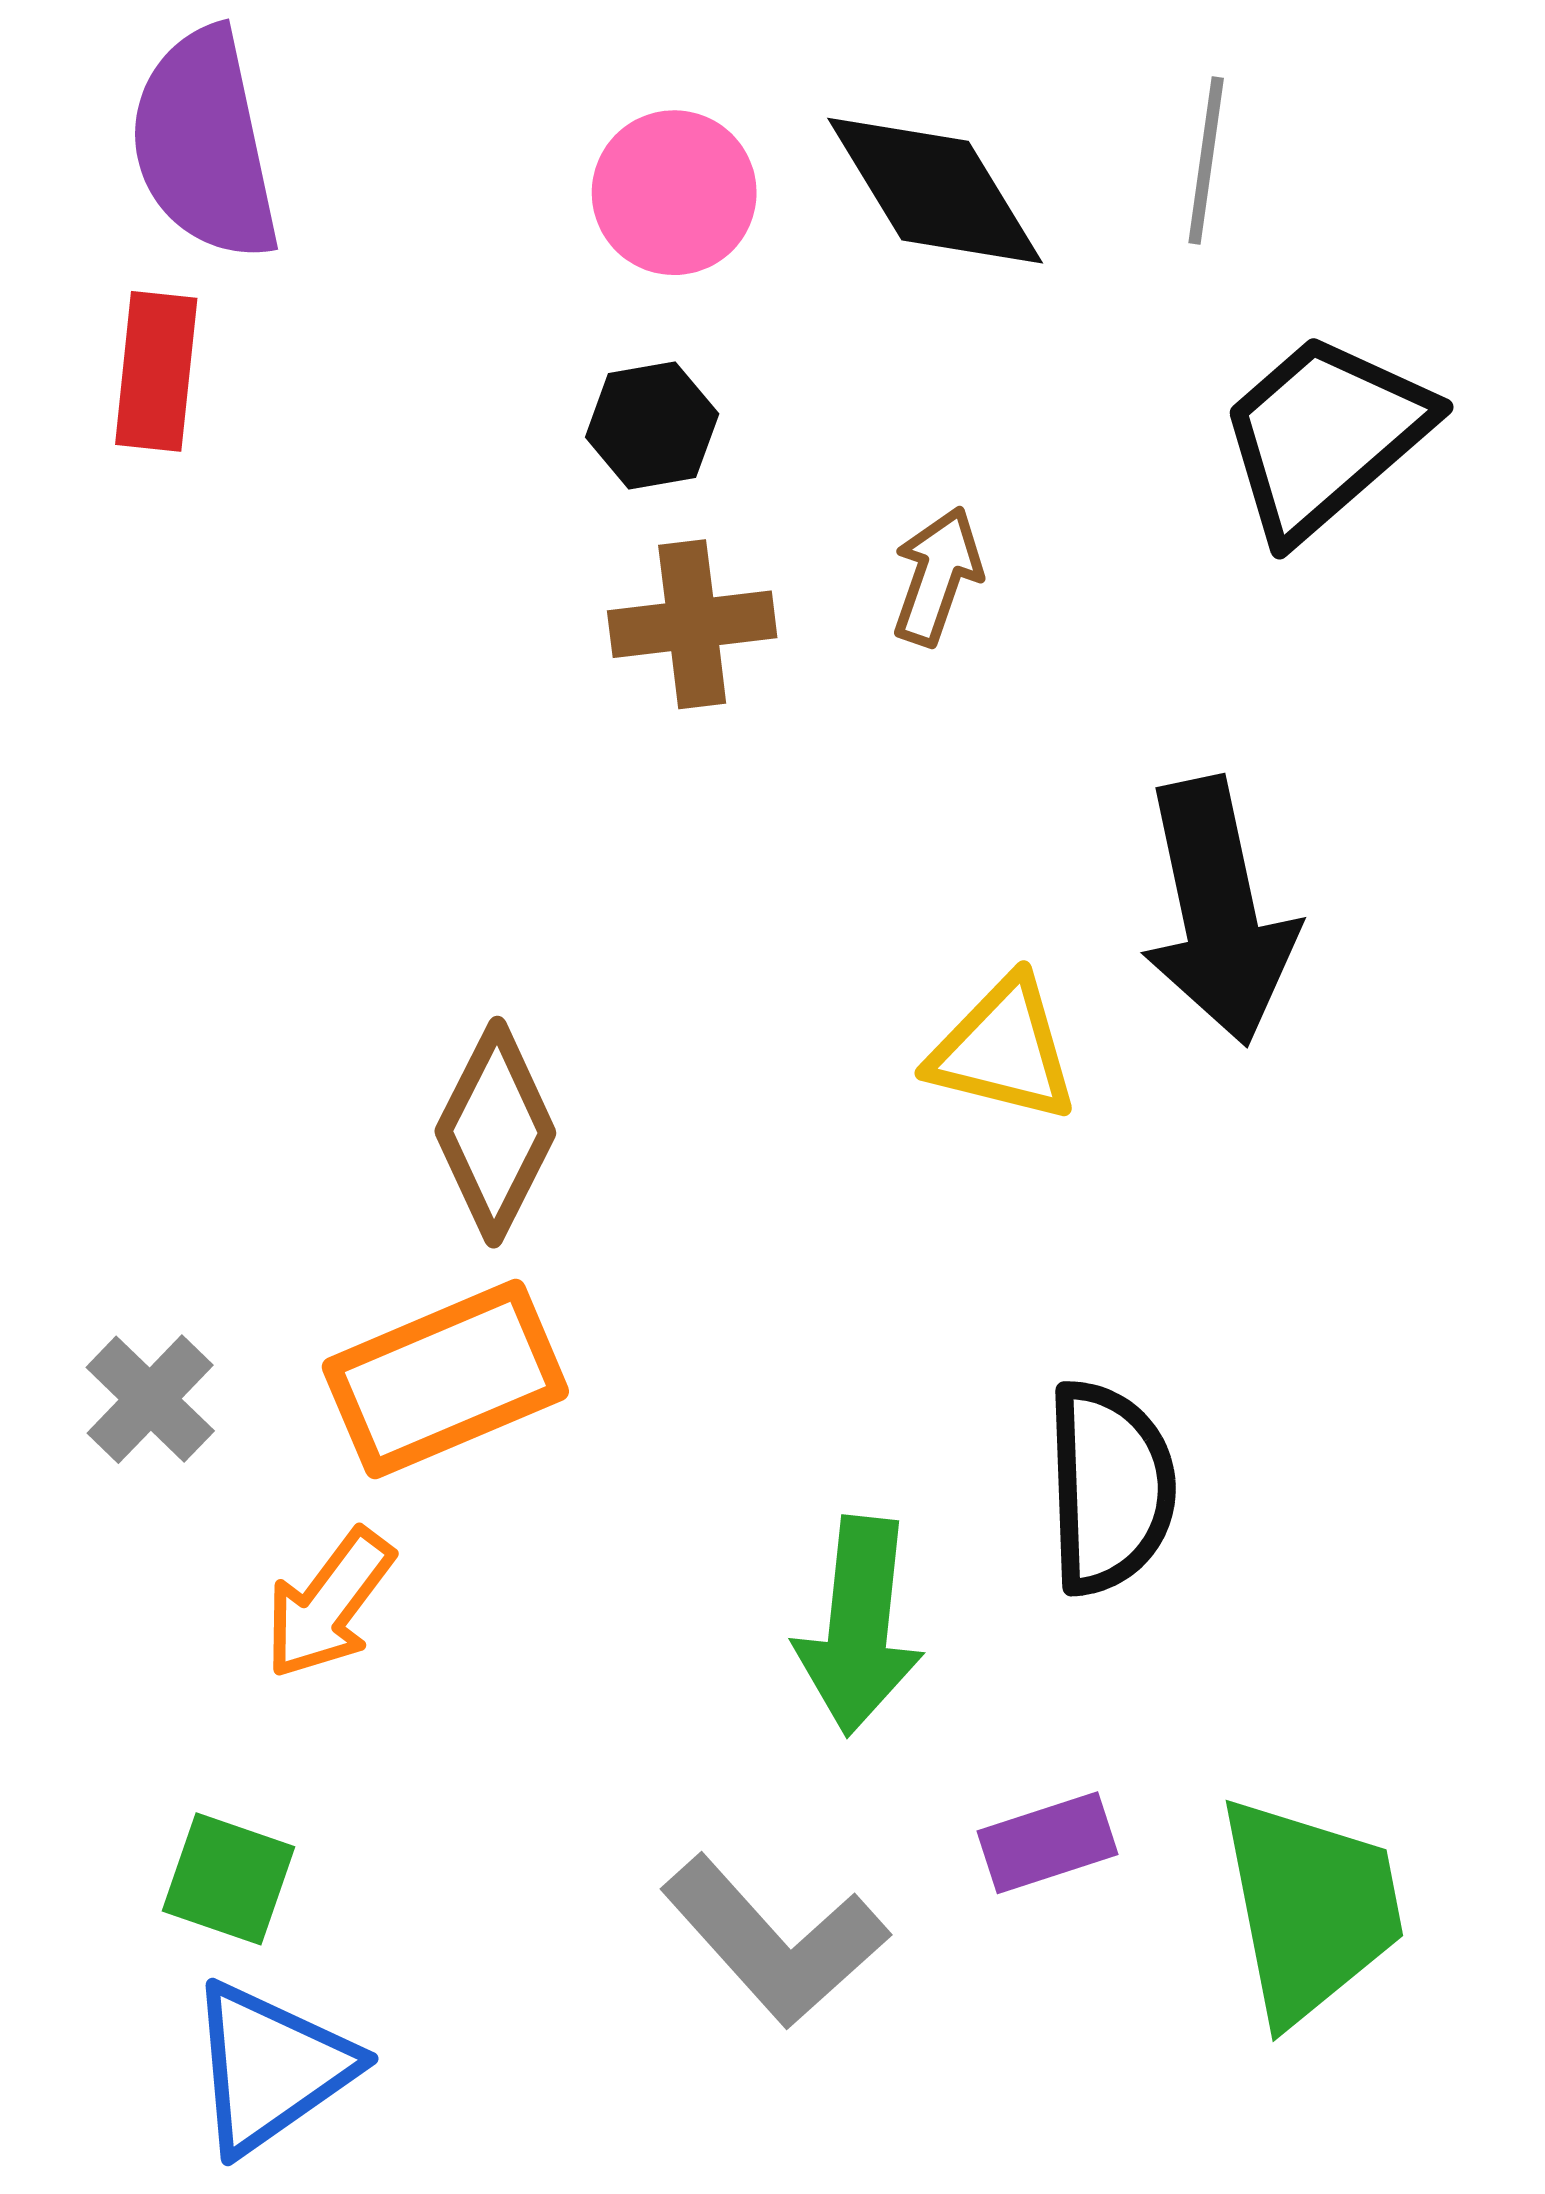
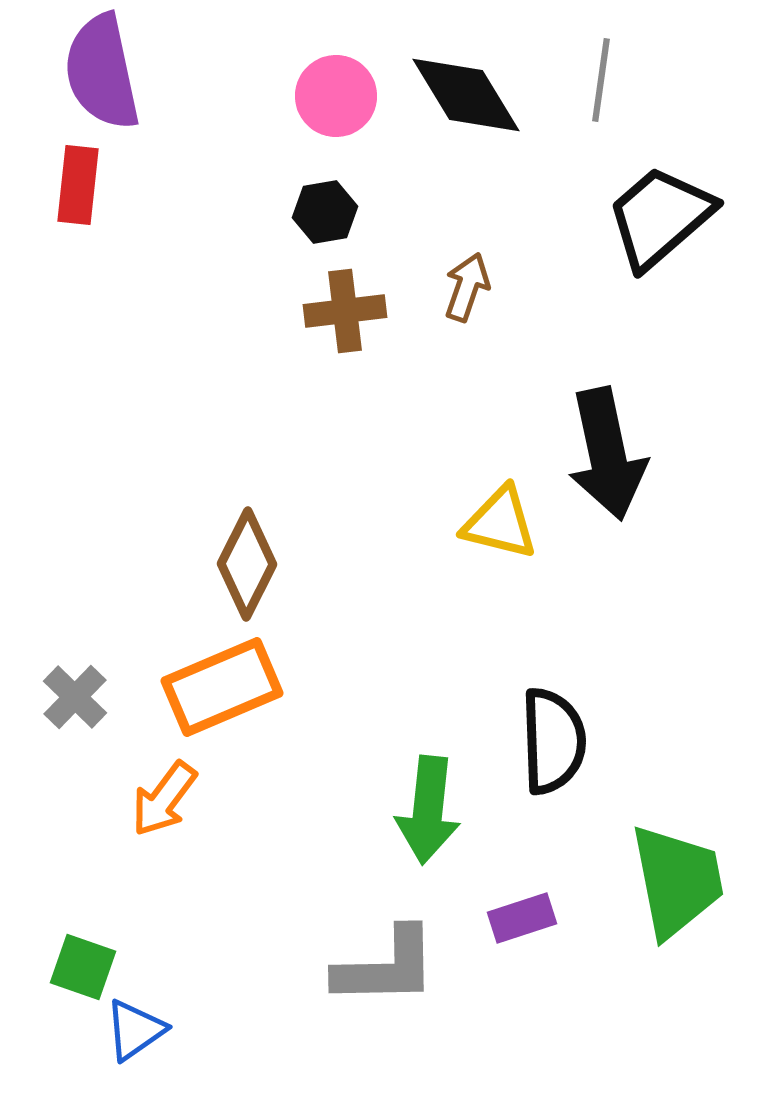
green square: (228, 1879) -> (83, 967), moved
green trapezoid: (1310, 1909) -> (677, 881), moved
gray L-shape: (775, 1941) -> (386, 967), turned -49
blue triangle: (271, 2068) -> (135, 1030), size x0.7

